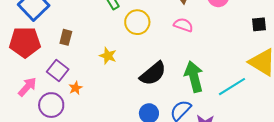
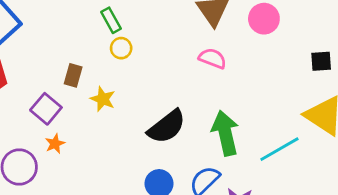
yellow circle: (137, 22) -> (121, 48), moved, size x0.6
brown rectangle: (66, 37) -> (73, 75), moved
purple square: (58, 71) -> (46, 109), moved

